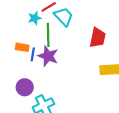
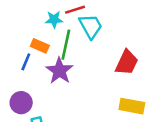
orange rectangle: (22, 47) -> (40, 46), moved
blue line: (33, 54) -> (26, 62), moved

